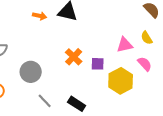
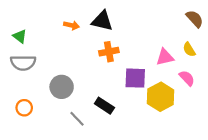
orange cross: (74, 57) -> (109, 52), moved, turned 36
purple square: (98, 64) -> (135, 78), size x1.5
black rectangle: (77, 104) -> (104, 106), moved

